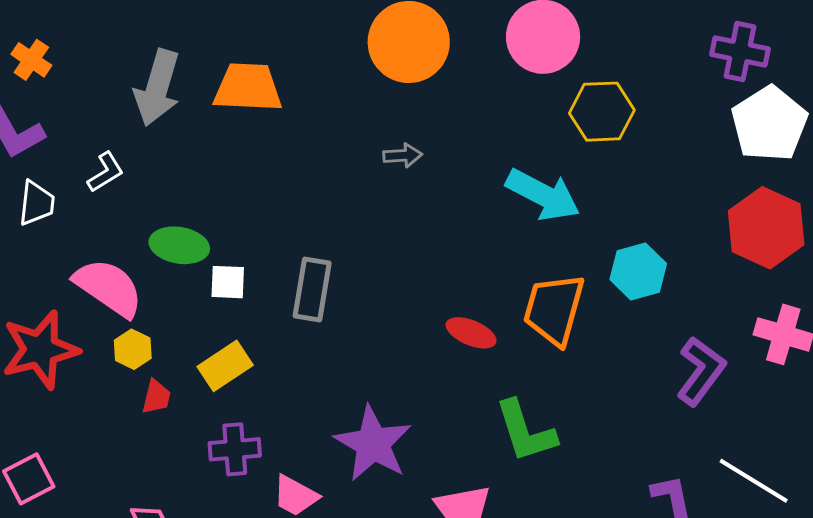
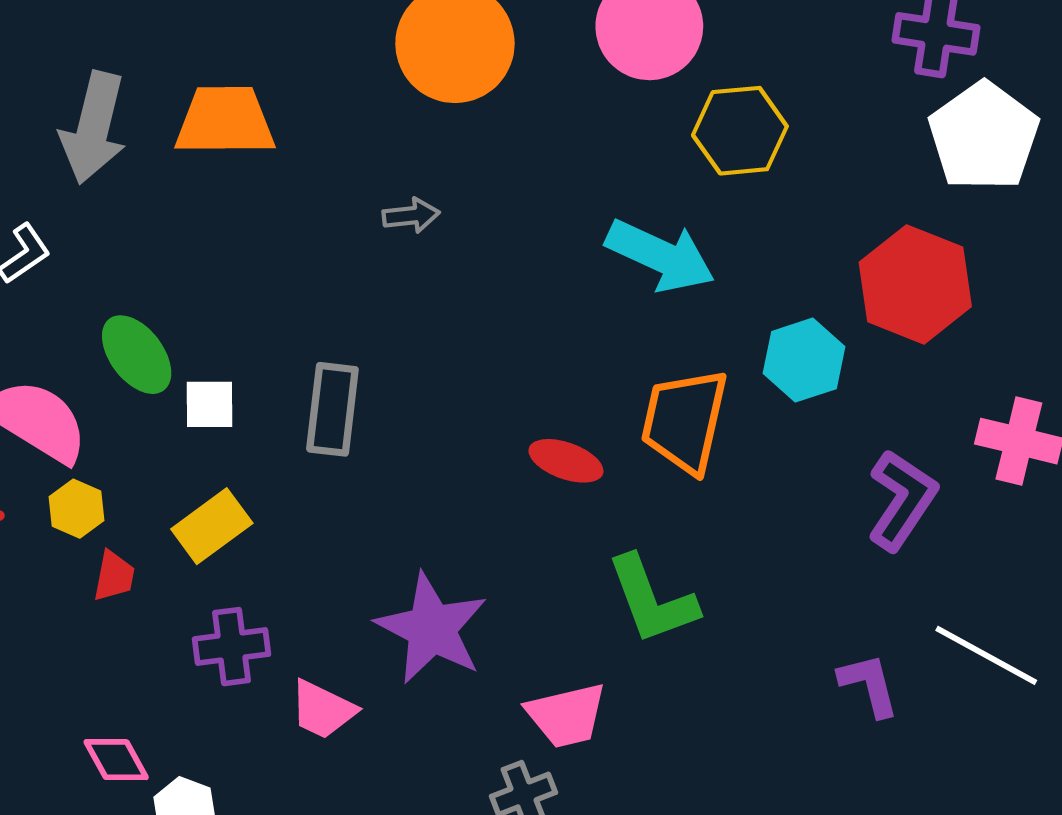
gray arrow: (403, 155) -> (411, 215), moved
red hexagon: (766, 228) -> (915, 284), moved
green ellipse: (179, 245) -> (137, 355), turned 46

